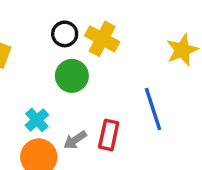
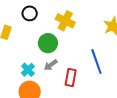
black circle: (65, 34) -> (30, 13), moved
gray arrow: (75, 140) -> (51, 65), moved

